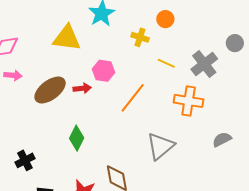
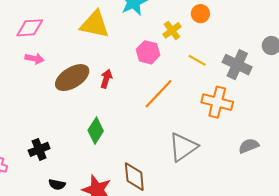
yellow cross: (140, 37) -> (172, 30), turned 30
gray cross: (204, 64) -> (237, 65), turned -32
pink hexagon: (104, 71) -> (148, 52), moved
red arrow: (82, 88) -> (106, 79), turned -72

